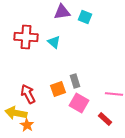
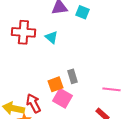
red arrow: (28, 94) -> (33, 103), moved
pink square: (79, 103) -> (62, 98), moved

